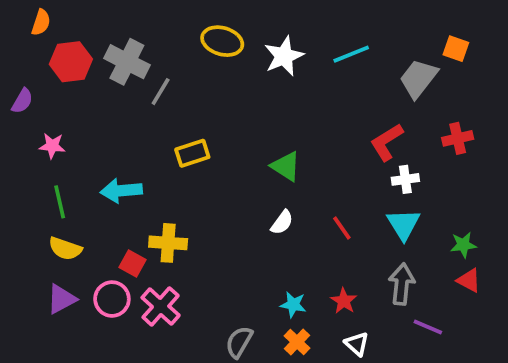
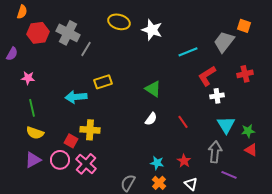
cyan line: (351, 54) -> (188, 52), moved
white star: (284, 56) -> (152, 30), turned -30
cyan arrow: (121, 191) -> (76, 97), moved
cyan triangle: (404, 224) -> (226, 125), moved

